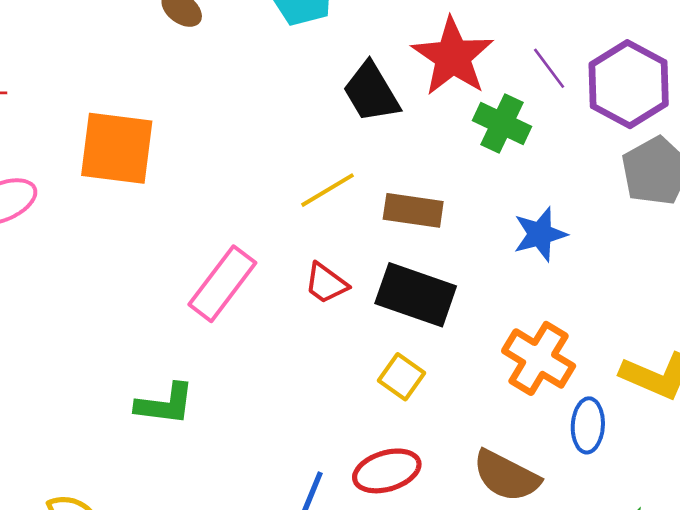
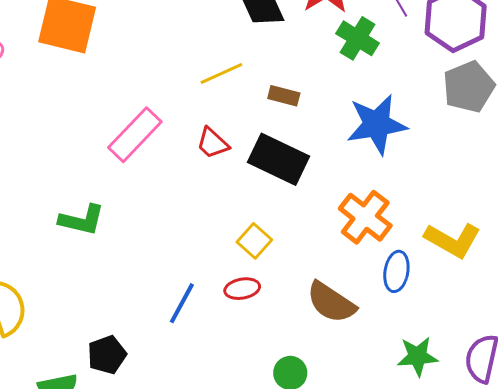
brown rectangle: (413, 210) -> (284, 96), size x0.7
blue star: (540, 234) -> (377, 124), size x1.5
yellow square: (402, 377) -> (254, 241), moved
red ellipse: (387, 471) -> (242, 289), size x0.7

